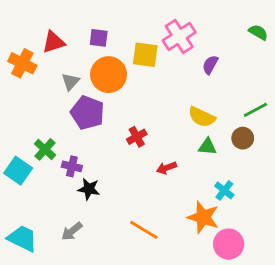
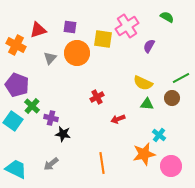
green semicircle: (258, 32) -> (167, 17), moved
purple pentagon: (87, 113) -> (17, 85), moved
orange star: (203, 217) -> (144, 154), turned -30
orange line: (144, 230) -> (102, 163), turned 50
pink circle: (229, 244) -> (171, 166), moved

